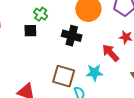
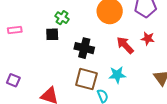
black cross: (72, 36) -> (84, 48), moved
red arrow: (111, 53) -> (125, 45), moved

